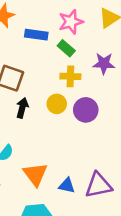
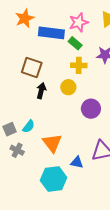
blue rectangle: (36, 35) -> (51, 33), size x1.4
purple circle: (86, 110) -> (91, 109), moved
blue triangle: (67, 185) -> (77, 162), moved

